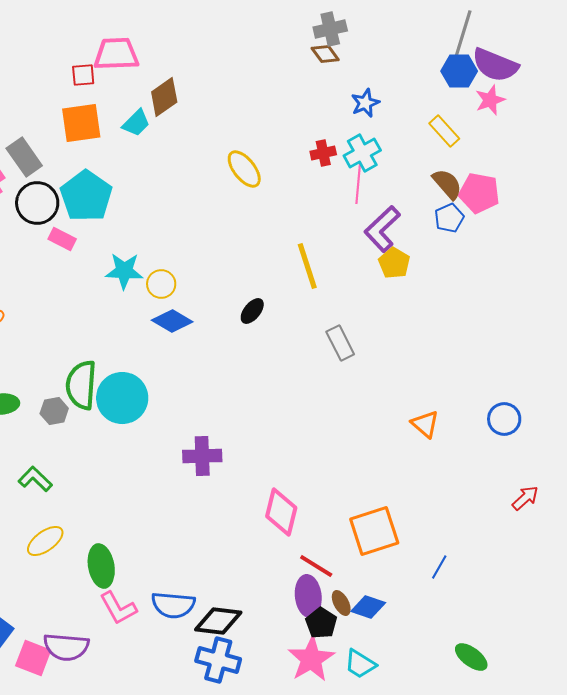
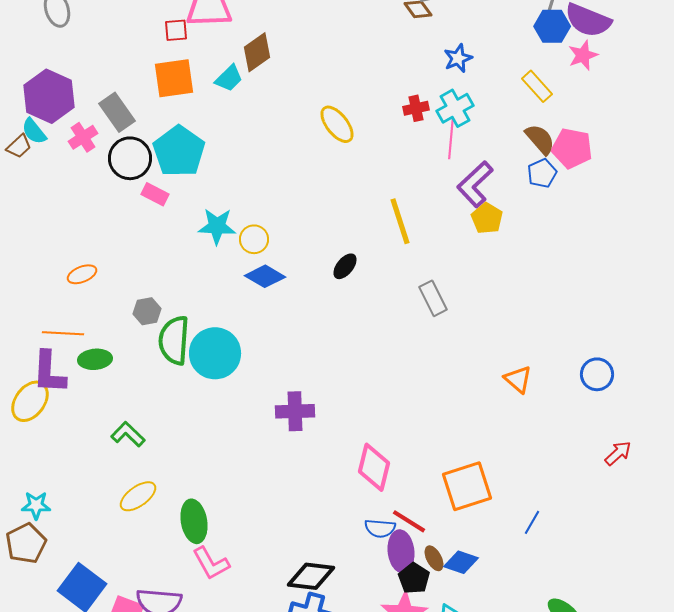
gray hexagon: (54, 411) -> (147, 311), moved
blue semicircle: (173, 605) -> (380, 528), moved, size x0.7

